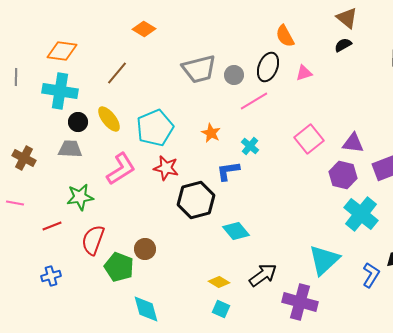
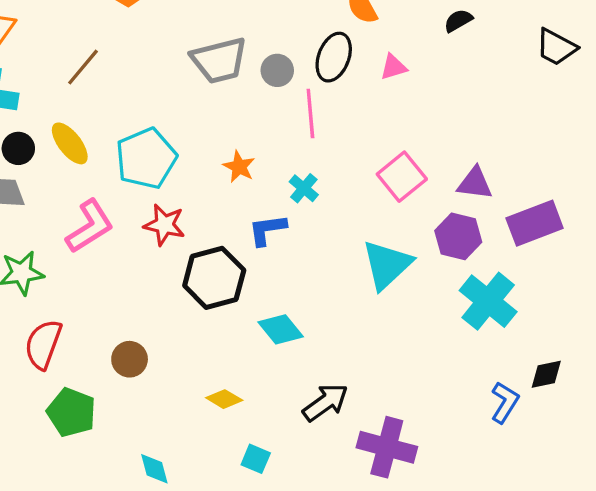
pink line: (254, 101) -> (310, 114), turned -64
cyan triangle: (324, 260) -> (387, 265), moved
green pentagon: (119, 267) -> (71, 412), moved
yellow diamond: (219, 282) -> (224, 399), moved
cyan diamond: (146, 309) -> (154, 469), moved, size x0.7

